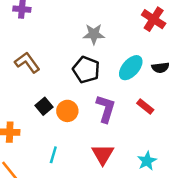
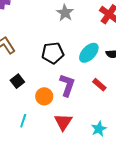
gray star: (94, 34) -> (65, 13), moved, turned 30
black pentagon: (86, 70) -> (53, 53), turned -30
orange circle: (67, 111) -> (44, 96), moved

